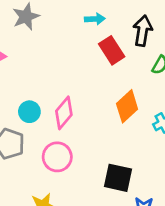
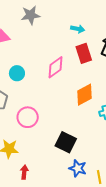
cyan circle: (29, 112) -> (17, 73), moved
pink diamond: (64, 113) -> (56, 67), moved

